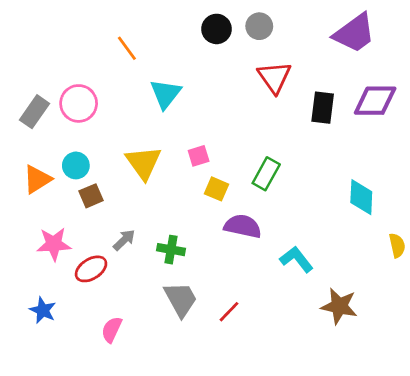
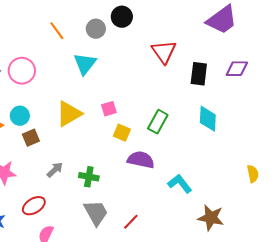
gray circle: (259, 26) -> (96, 29), moved
purple diamond: (375, 101) -> (237, 69), size x0.7
yellow triangle: (143, 163) -> (69, 114), turned 36
cyan diamond: (361, 197) -> (208, 119), moved
red ellipse: (91, 269) -> (34, 206), moved

